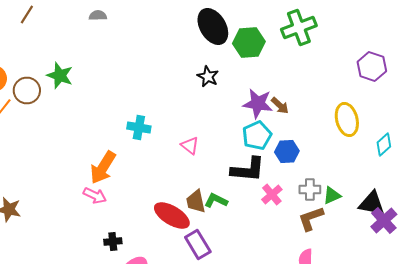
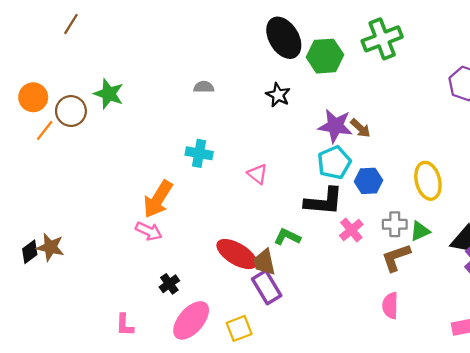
gray semicircle: (98, 16) -> (204, 87), moved
yellow ellipse: (347, 120) -> (428, 181), moved
brown trapezoid: (196, 202) -> (264, 262), moved
black cross: (113, 242) -> (169, 284), turned -30

